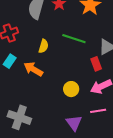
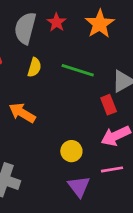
yellow semicircle: (43, 46) -> (34, 67), moved
yellow circle: (71, 89) -> (71, 151), moved

